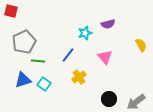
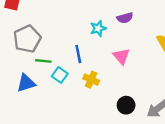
blue line: (68, 55) -> (78, 54), turned -49
yellow cross: (79, 77) -> (91, 80), turned -32
cyan square: (44, 84) -> (60, 75), moved

